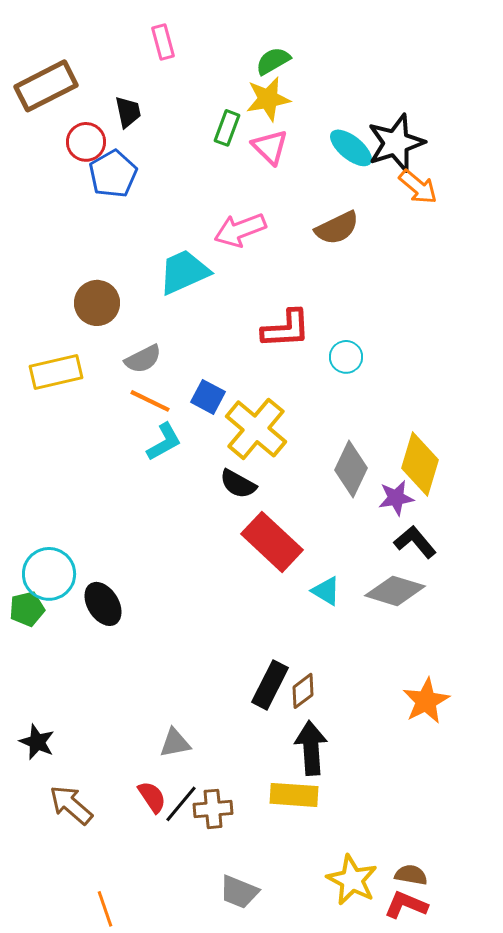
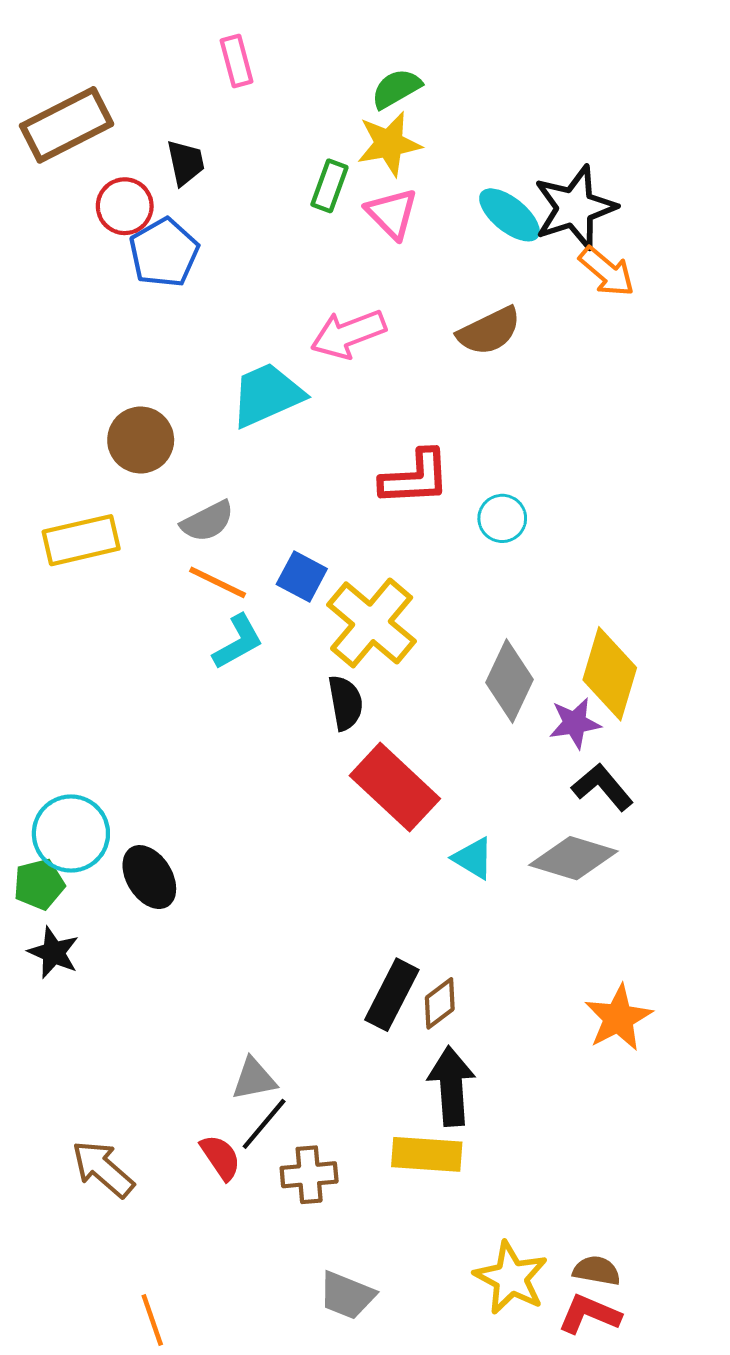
black semicircle: (238, 484) -> (345, 703), turned -129
black star: (37, 742) -> (54, 953), moved
black line: (181, 804) -> (264, 1124), moved

